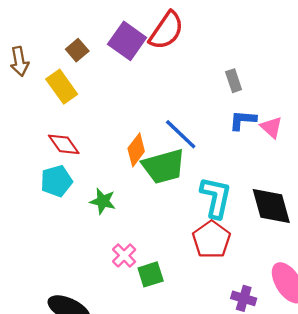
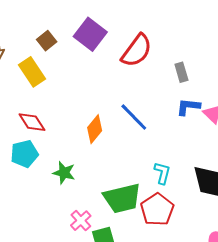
red semicircle: (166, 31) -> (137, 51), moved
green trapezoid: (164, 166) -> (122, 198), moved
cyan L-shape: (216, 197) -> (162, 173), size x0.6

